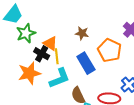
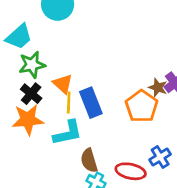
brown star: (82, 33) -> (158, 88), moved
black cross: (42, 54) -> (31, 94), moved
blue rectangle: (86, 63) -> (91, 103), moved

